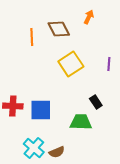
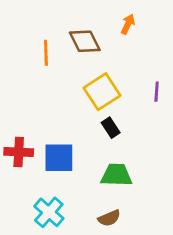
black rectangle: (96, 102) -> (111, 128), moved
brown semicircle: (57, 152) -> (109, 218), moved

